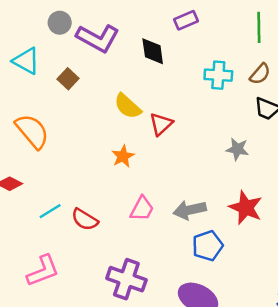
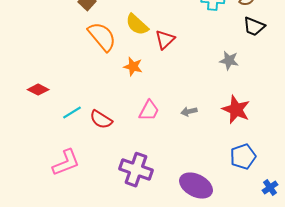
orange semicircle: (32, 131) -> (102, 37), moved
orange star: (123, 156) -> (133, 67), turned -30
gray arrow: (190, 210) -> (189, 112), size x0.6
blue pentagon: (208, 246) -> (243, 157), moved

